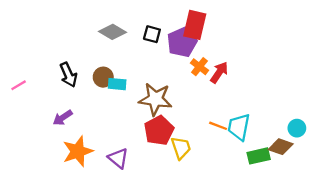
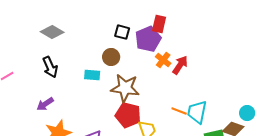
red rectangle: (195, 25) -> (159, 24), size x0.7
gray diamond: (112, 32) -> (52, 32), moved
brown circle: (103, 77) -> (111, 57), moved
red pentagon: (159, 130) -> (128, 115), turned -30

